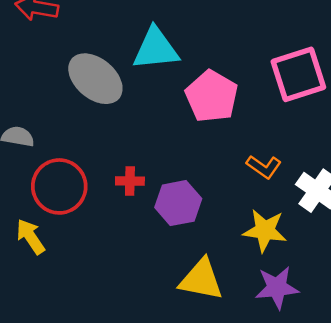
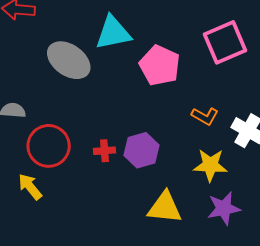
red cross: (130, 181) -> (104, 151), moved

